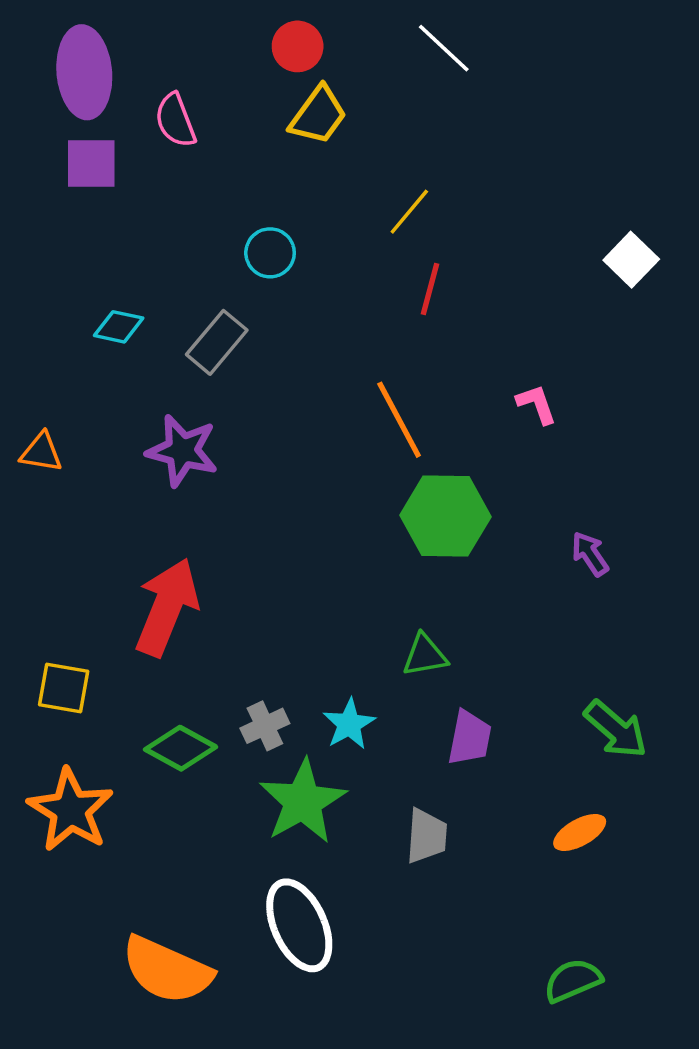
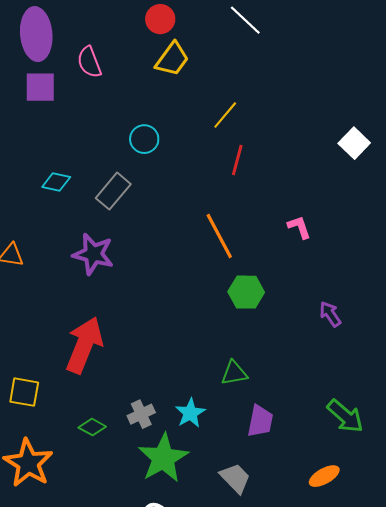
green hexagon: (445, 516) -> (246, 292), size x0.7
green diamond: (181, 748) -> (92, 427), size x0.7
gray trapezoid: (427, 836) -> (235, 478), turned -48

